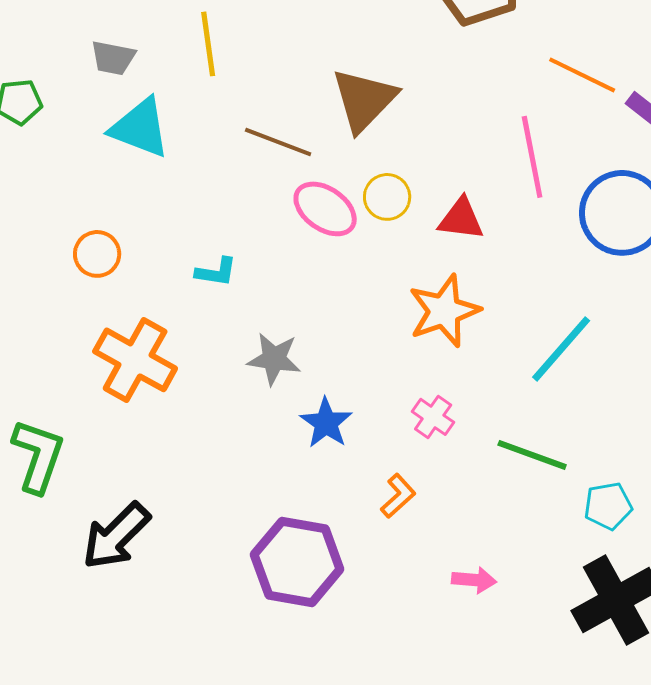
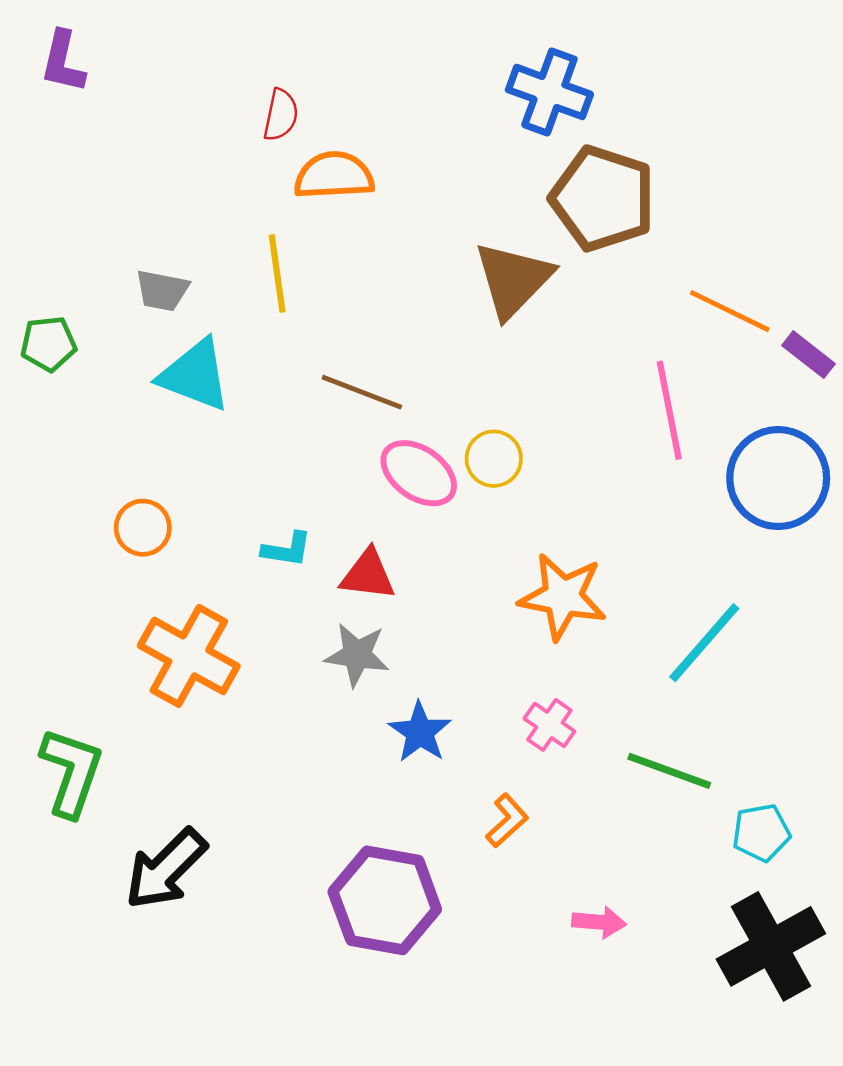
brown triangle: (364, 100) -> (513, 280), moved
red triangle: (461, 219) -> (368, 575), moved
orange star: (444, 311) -> (563, 597), turned 30

